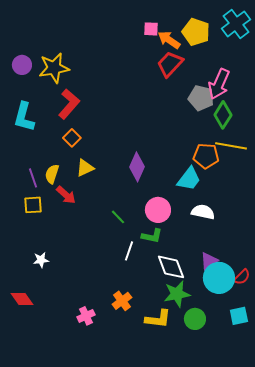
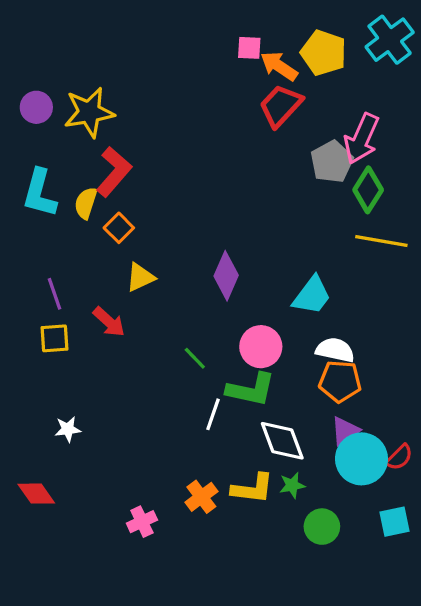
gray pentagon: (201, 98) -> (332, 162), turned 30
orange pentagon: (206, 156) -> (340, 381), moved
yellow semicircle: (52, 174) -> (86, 203), moved
green L-shape: (152, 236) -> (251, 390), size x1.4
green star: (177, 294) -> (292, 485), size x0.6
yellow L-shape: (158, 319) -> (253, 489), moved

